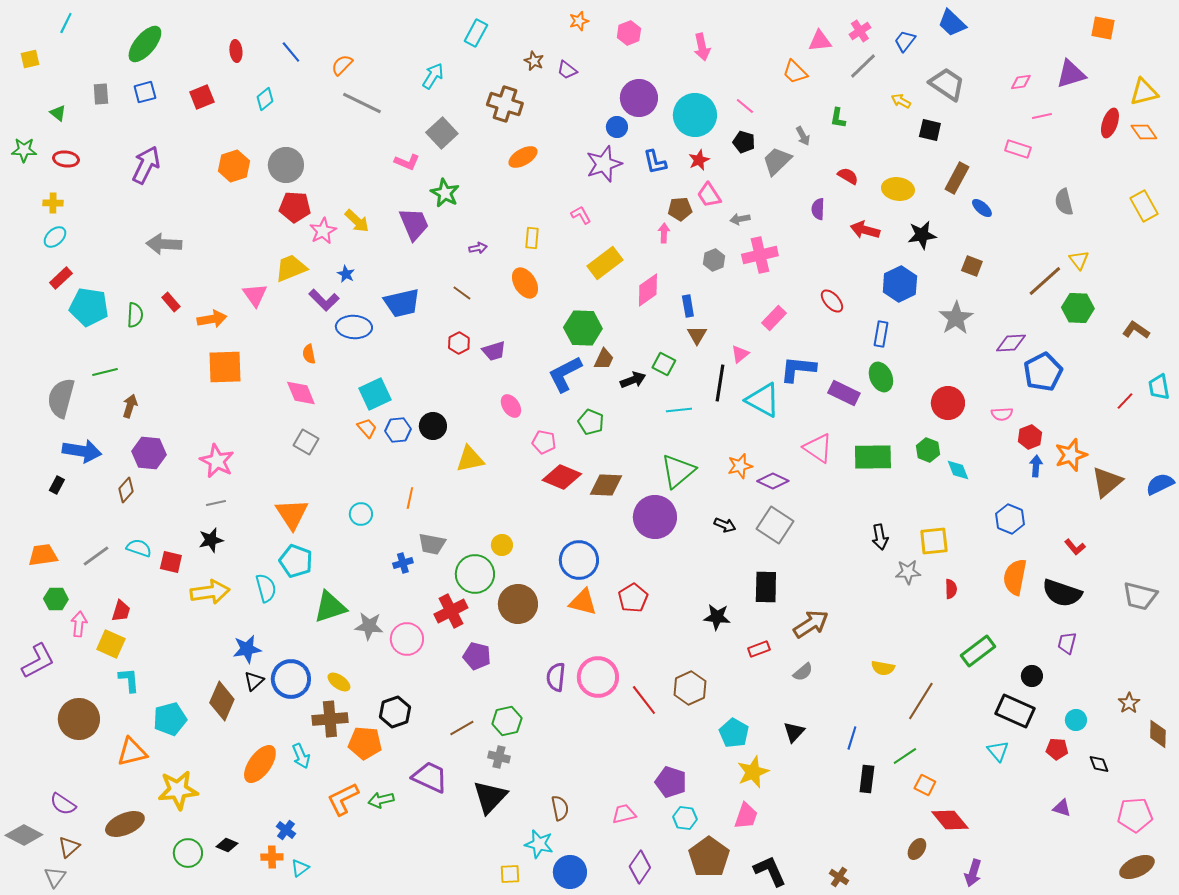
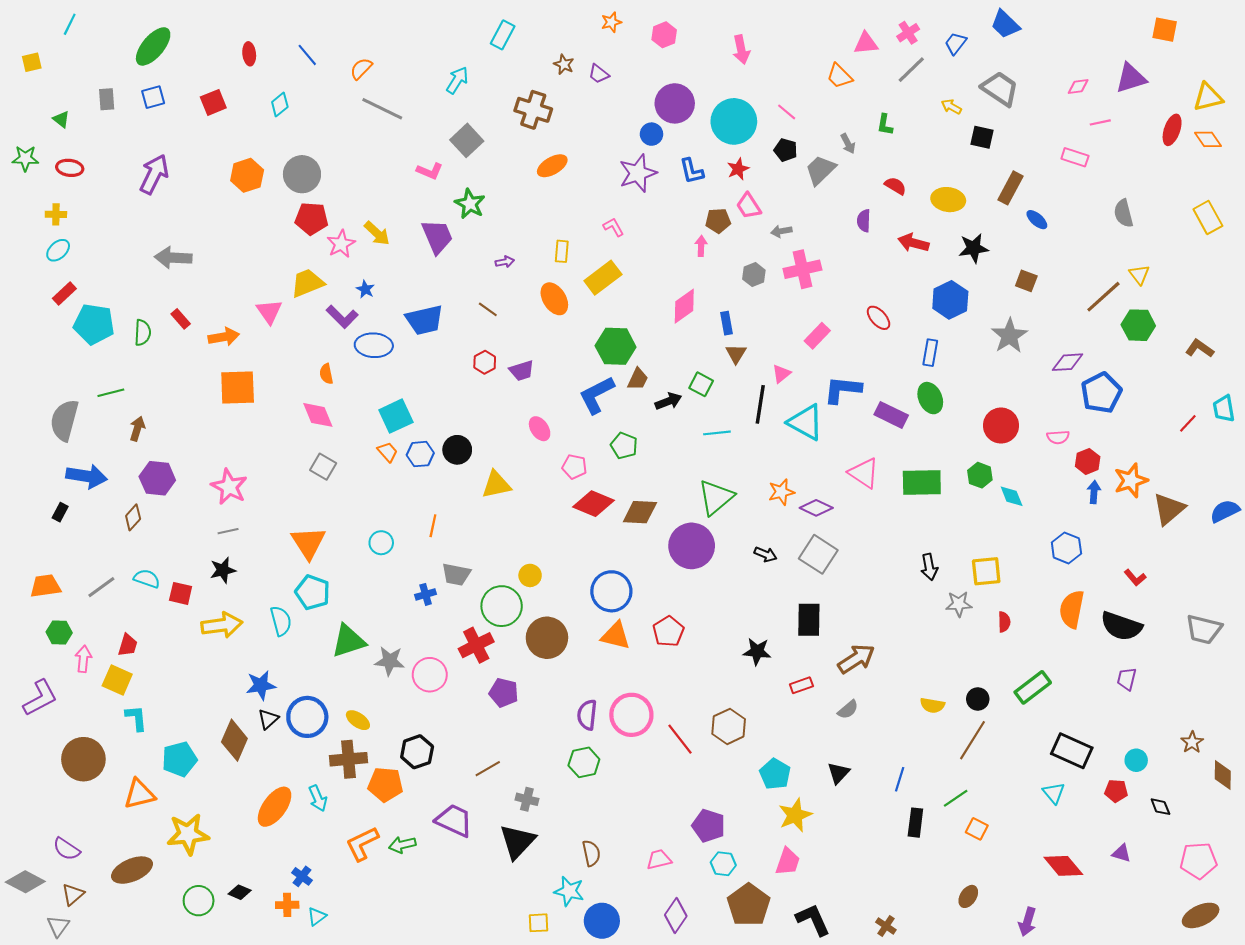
yellow rectangle: (605, 263) -> (603, 278), moved
black circle: (1032, 676) -> (978, 699), moved
green hexagon: (507, 721) -> (584, 762), moved
red diamond: (950, 820) -> (1063, 866), moved

